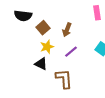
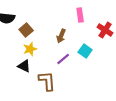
brown arrow: (67, 30) -> (61, 36), moved
purple line: (71, 52) -> (63, 59), moved

